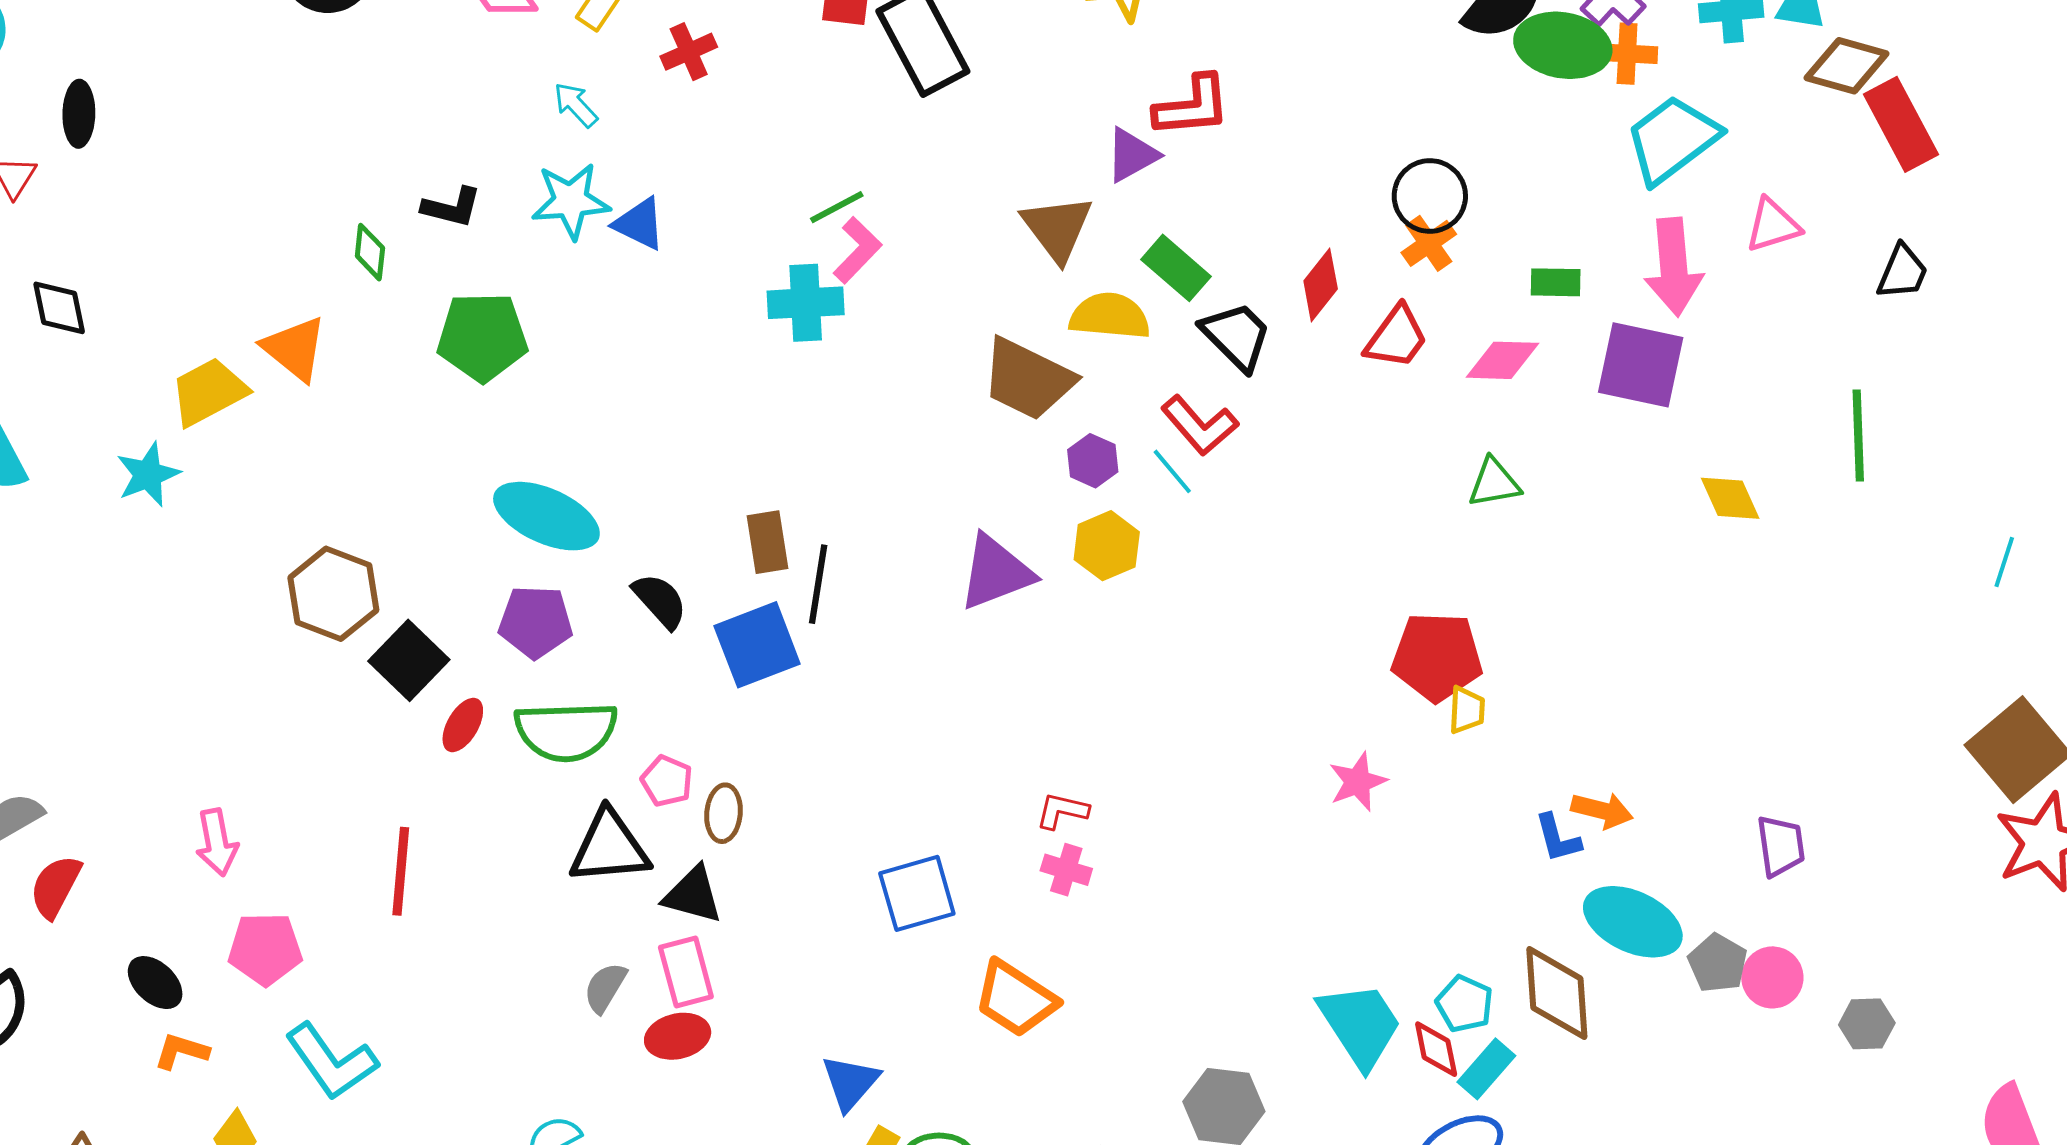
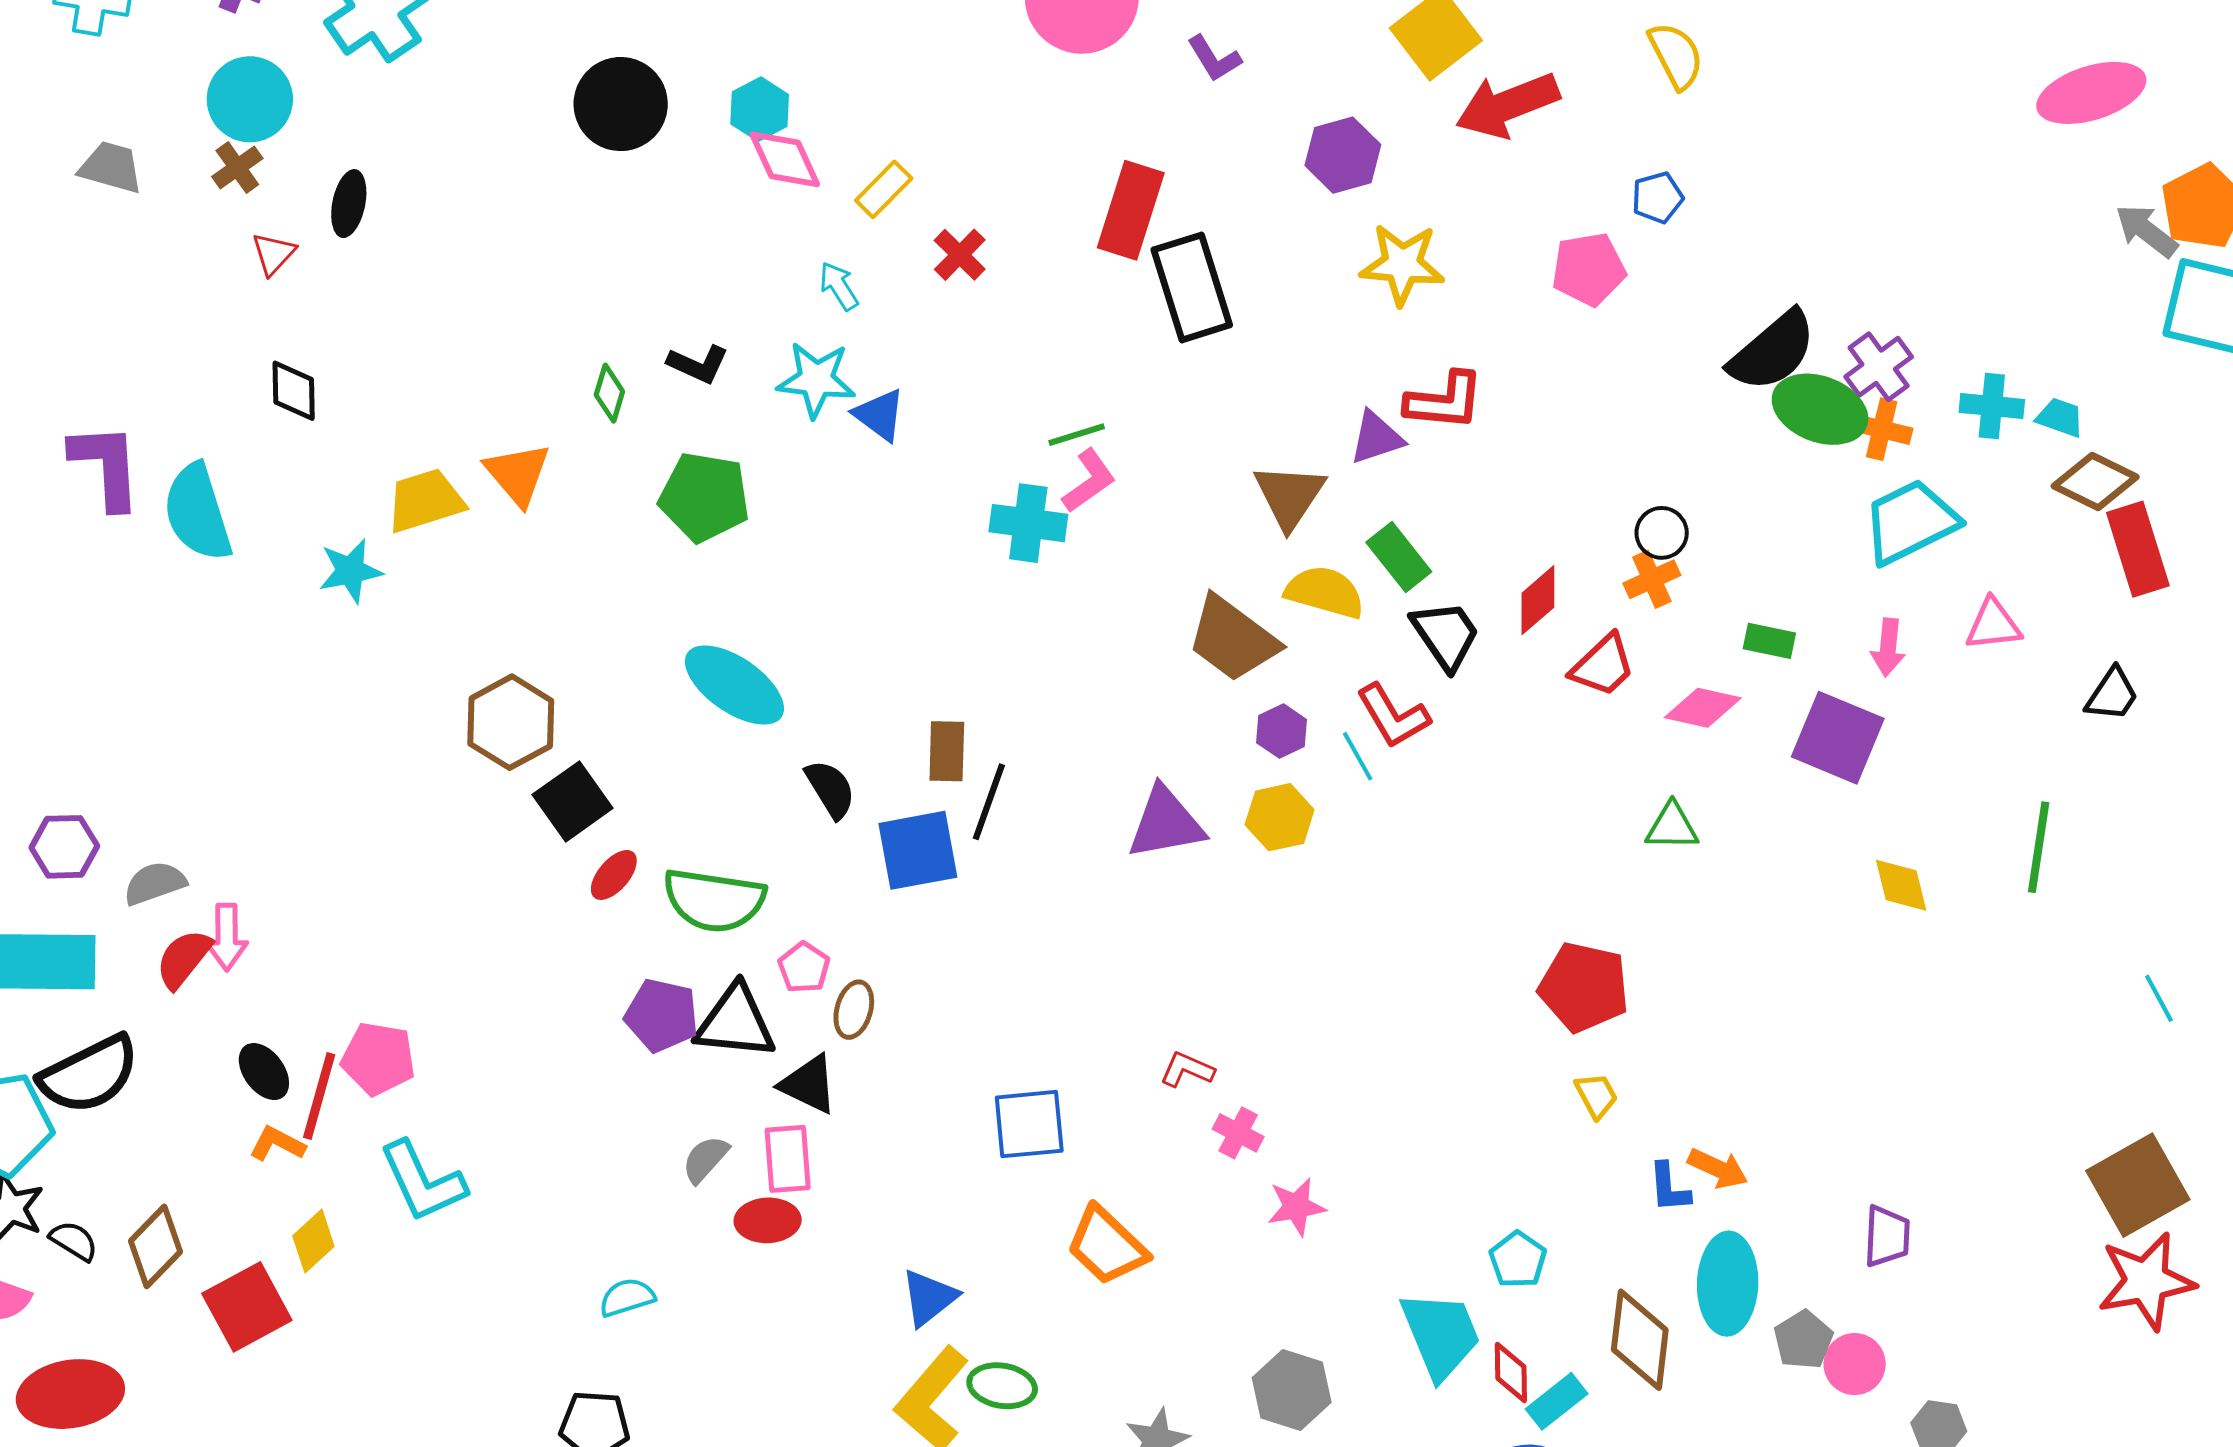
red cross: (689, 52) -> (960, 255), turned -32
black circle: (1430, 196) -> (1662, 533), size x0.7
pink arrow: (1674, 267) -> (1888, 647), size x0.6
cyan line: (2004, 562) -> (2159, 998), turned -57
purple pentagon: (535, 622) -> (662, 1015), moved
yellow trapezoid: (1467, 710) -> (1596, 1095), moved, turned -42
pink star: (1358, 782) -> (1296, 1207), moved
pink arrow: (217, 842) -> (227, 937), moved
pink cross: (1066, 870) -> (1238, 1133), moved
red line: (401, 871) -> (319, 1096), moved
cyan ellipse: (1633, 922) -> (1728, 1284), turned 56
cyan pentagon: (1464, 1004) -> (1518, 1260), moved

